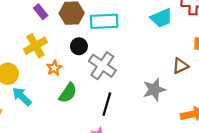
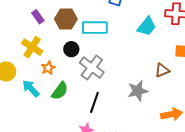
cyan trapezoid: (161, 18) -> (147, 26), turned -30
yellow cross: (36, 46) -> (32, 47), turned -30
cyan arrow: (22, 97) -> (31, 88), moved

